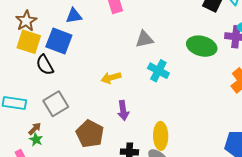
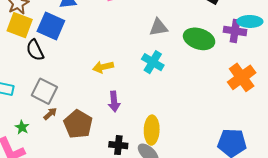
gray triangle: (144, 39) -> (159, 27), moved
gray square: (56, 104) -> (44, 91), turned -35
brown arrow: (35, 129) -> (50, 114), moved

